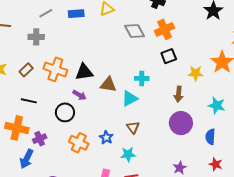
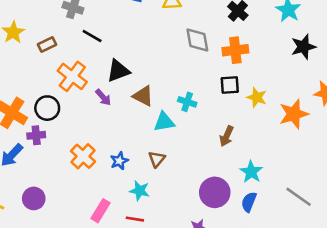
orange cross: (55, 69) -> (72, 76), moved
black triangle: (84, 72) -> (118, 71), turned -30
yellow star: (196, 73) -> (257, 97), moved
black line: (29, 101) -> (92, 36), moved
cyan star: (217, 105) -> (251, 172), moved
black circle: (65, 112) -> (47, 108), moved
purple circle: (181, 123) -> (215, 192), moved

